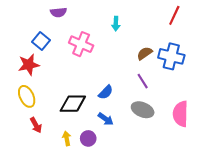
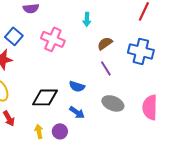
brown semicircle: (145, 53) -> (105, 43), moved
purple line: (143, 81) -> (106, 68), moved
blue semicircle: (106, 92) -> (77, 86), turned 63

